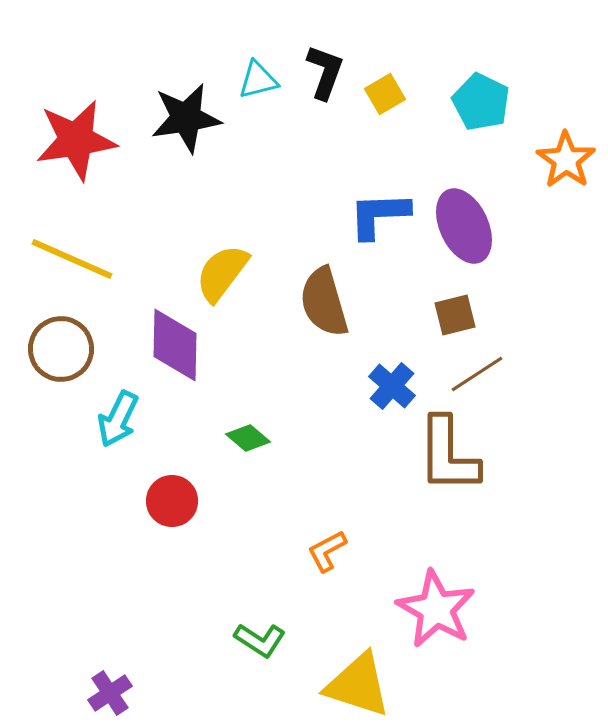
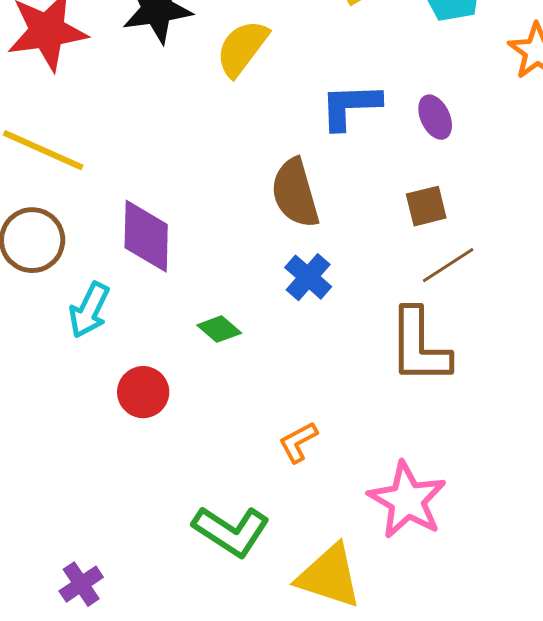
purple ellipse: (464, 226) -> (435, 117), size x0.6
yellow semicircle: (222, 273) -> (242, 48), moved
blue cross: (392, 386) -> (308, 277), moved
green L-shape: (260, 640) -> (231, 531), size x1.5

